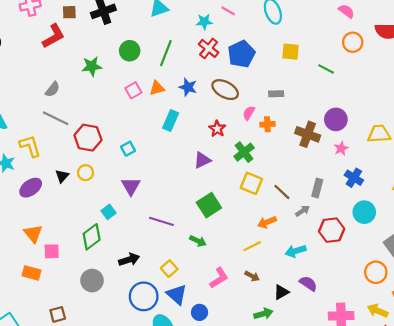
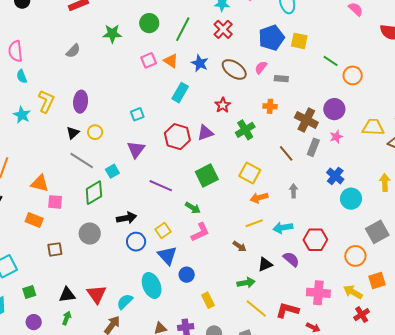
orange circle: (353, 42) -> (353, 75), moved
blue pentagon: (241, 54) -> (271, 38), moved
orange triangle: (157, 88) -> (171, 61), turned 42
pink semicircle: (249, 113) -> (261, 67), moved
gray line: (56, 118) -> (82, 160), moved
red hexagon: (88, 138) -> (177, 137), moved
yellow L-shape: (30, 146) -> (46, 101), turned 35
blue cross: (354, 178) -> (335, 176), moved
yellow square: (251, 183) -> (250, 173), moved
purple ellipse: (31, 188) -> (81, 102), moved, turned -55
gray rectangle: (317, 188) -> (313, 147), moved
brown line: (282, 192) -> (286, 153), moved
gray arrow: (303, 211) -> (294, 191), turned -64
red hexagon: (332, 230) -> (315, 240), moved
orange triangle: (33, 234) -> (40, 183), turned -42
yellow line: (252, 246) -> (254, 223), moved
pink L-shape: (219, 278) -> (200, 232), moved
blue circle: (144, 296) -> (136, 242), moved, size x0.7
brown square: (58, 314) -> (55, 249), moved

